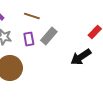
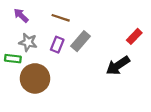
purple rectangle: (29, 39) -> (57, 45), turned 32

